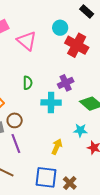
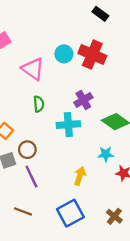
cyan circle: (60, 28) -> (64, 54), moved
pink triangle: (27, 41) -> (33, 69), moved
blue square: (46, 177) -> (70, 213), turned -30
brown cross: (70, 183) -> (114, 216), moved

